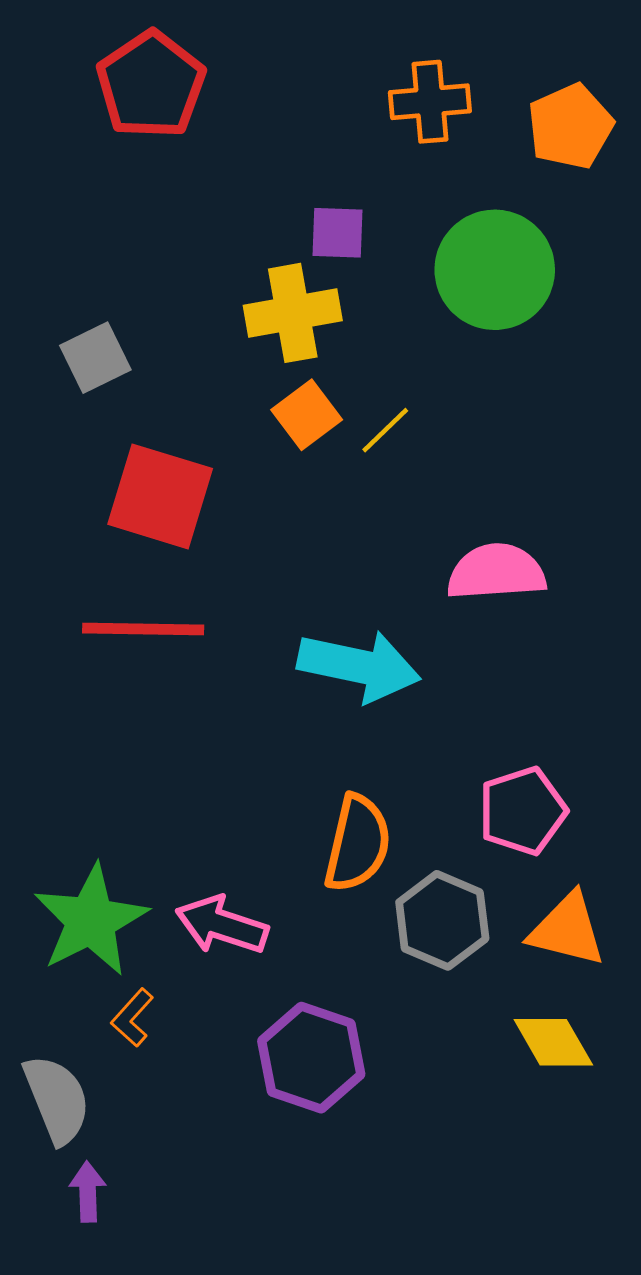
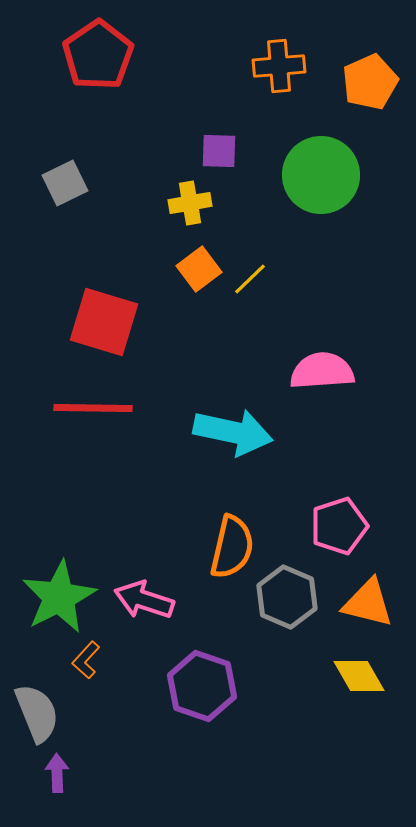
yellow cross: (293, 313) -> (190, 203), size x0.7
gray square: (95, 358) -> (65, 183), moved

